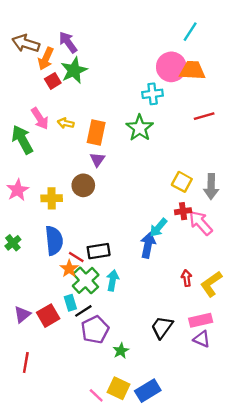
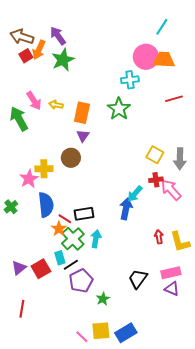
red square: (53, 81) -> (26, 56), moved
pink star: (18, 190) -> (29, 179), moved
yellow L-shape: (211, 284) -> (180, 242), turned -70
yellow square: (118, 388) -> (101, 331), turned -30

